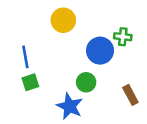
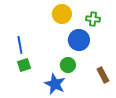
yellow circle: (63, 20) -> (62, 14), moved
green cross: (123, 37) -> (93, 19), moved

